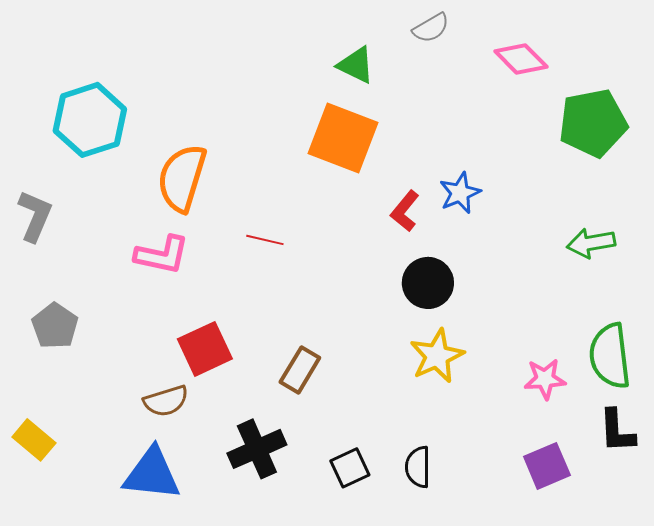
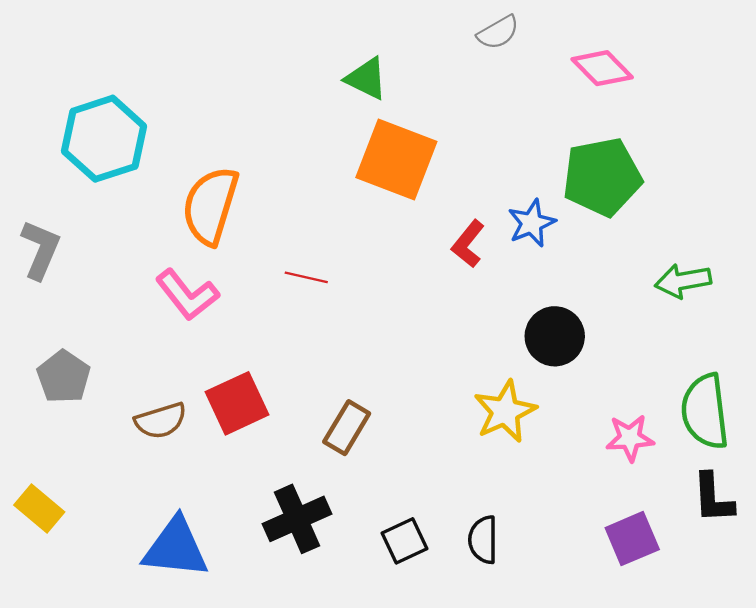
green triangle: (356, 65) -> (366, 79), moved
green pentagon: (593, 123) -> (602, 177), moved
pink L-shape: (162, 255) -> (187, 295), turned 40
black circle: (428, 283) -> (555, 336), moved
brown semicircle: (166, 401) -> (161, 421), moved

